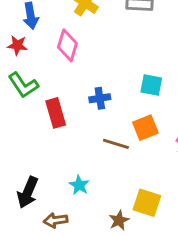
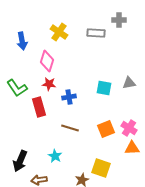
red star: (17, 45) -> (49, 84), moved
orange square: (145, 128) -> (106, 129), moved
brown line: (116, 144) -> (70, 128), moved

